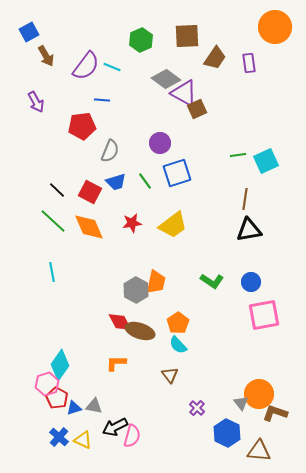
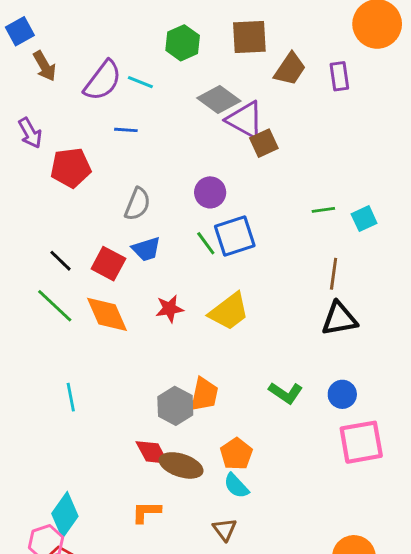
red pentagon: (82, 126) -> (71, 168), moved
cyan square: (266, 161) -> (364, 219), size x0.7
green line: (145, 181) -> (206, 243), moved
cyan line: (52, 272) -> (71, 397), moved

